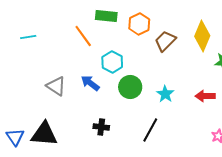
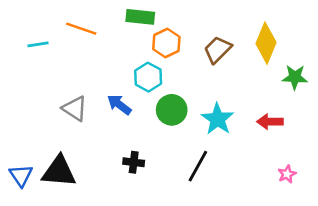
orange hexagon: (139, 24) -> (166, 43), moved
orange line: (83, 36) -> (81, 29), moved, turned -35
cyan star: (165, 94) -> (218, 119), size x1.4

